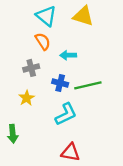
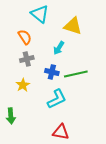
yellow triangle: (83, 16) -> (73, 26), moved
orange semicircle: (43, 41) -> (25, 37), moved
cyan arrow: (68, 55) -> (59, 48), turned -56

